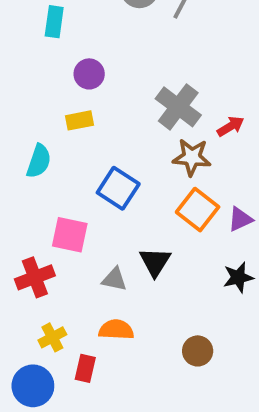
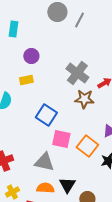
orange square: (198, 210) -> (87, 146), moved
pink square: (70, 235) -> (61, 139), moved
black triangle: (155, 262) -> (67, 185), moved
gray triangle: (114, 279) -> (44, 162), size x1.5

